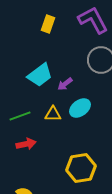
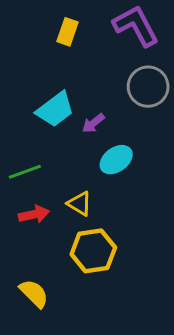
yellow triangle: (53, 114) -> (80, 204), moved, turned 30
yellow hexagon: (81, 168) -> (93, 251), moved

